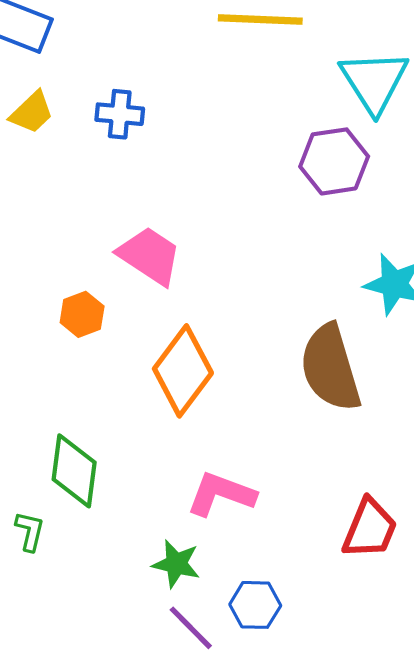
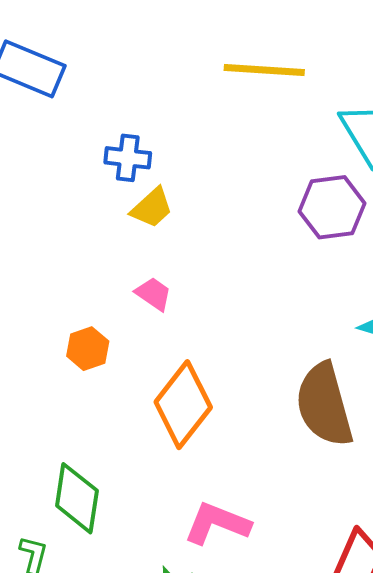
yellow trapezoid: (32, 112) -> (152, 208), moved
pink trapezoid: (150, 256) -> (153, 294), size x0.6

